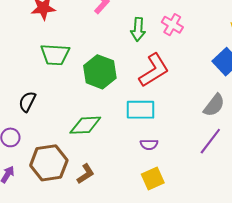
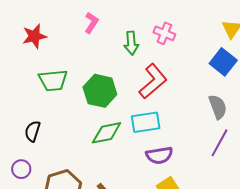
gray semicircle: (214, 105) -> (218, 107), turned -50
green diamond: (85, 125) -> (107, 133), moved
purple semicircle: (149, 144) -> (159, 155), size x1.5

